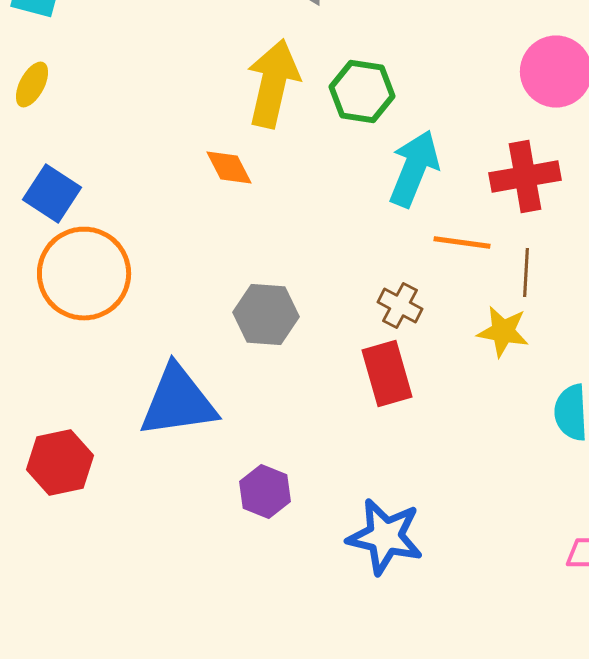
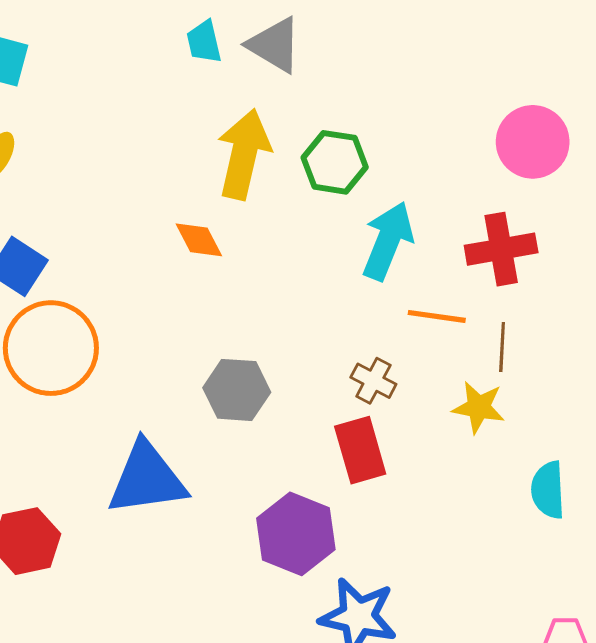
purple hexagon: (265, 492) -> (296, 534), moved, size x1.5

